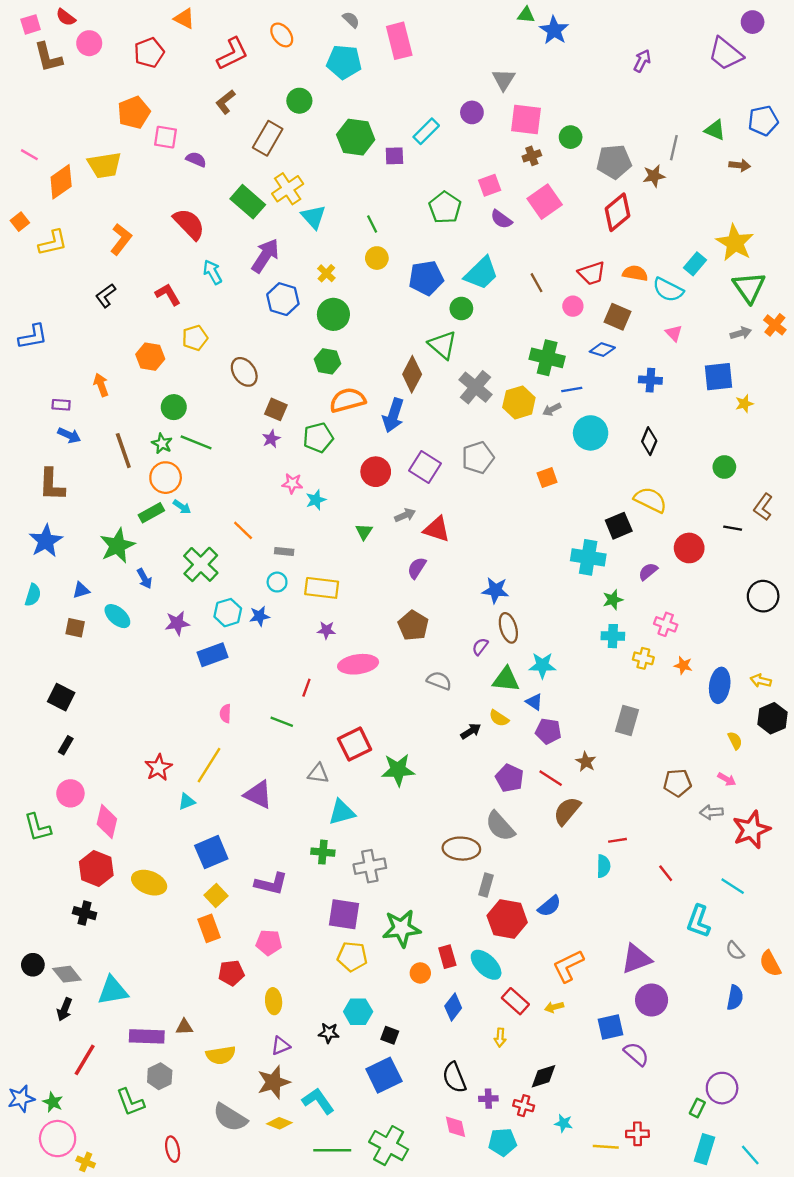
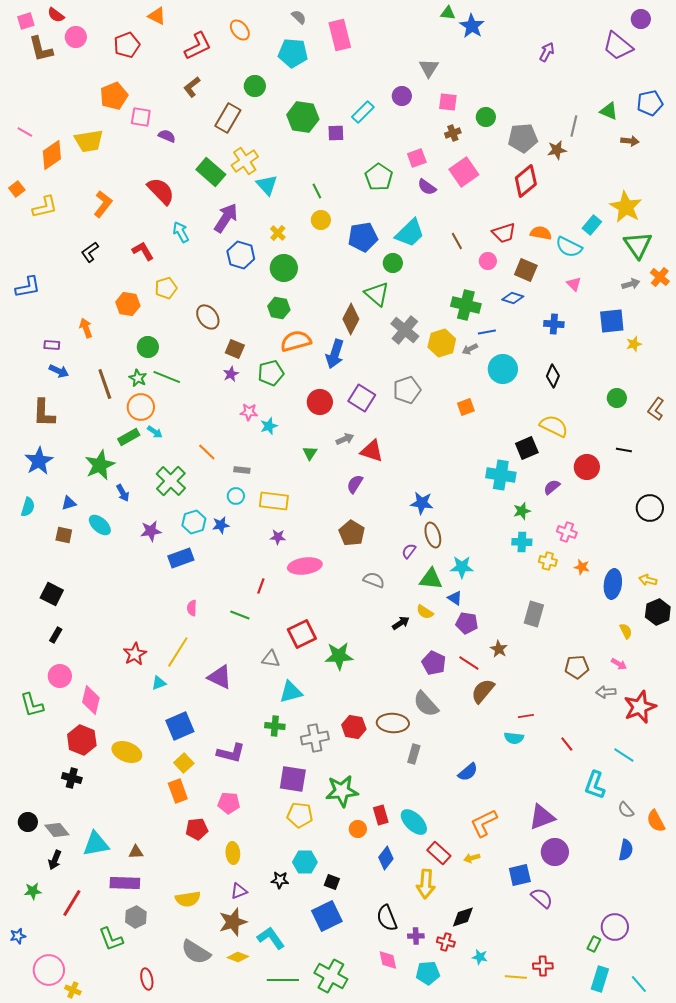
pink square: (526, 119) -> (448, 102), size x0.7
brown L-shape: (763, 507) -> (656, 409), moved
cyan semicircle: (603, 866) -> (514, 738), turned 96
red hexagon: (507, 919) -> (354, 727), moved, size x0.7
brown triangle: (184, 1027) -> (136, 852), moved
yellow arrow: (500, 1038) -> (426, 884), size x1.8
blue star: (21, 1099) -> (18, 936), size x0.7
green star: (53, 1102) -> (33, 891), moved, turned -30

